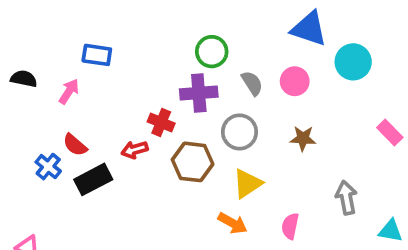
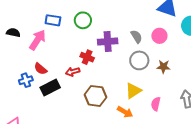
green circle: (212, 52) -> (83, 20), moved
pink arrow: (69, 91) -> (38, 40), size x1.5
gray circle: (239, 132) -> (139, 60), moved
brown hexagon: (193, 162) -> (95, 96), moved
blue cross: (48, 167) -> (26, 80), turned 32
pink semicircle: (290, 226) -> (156, 104), moved

